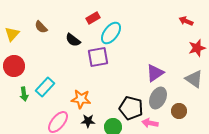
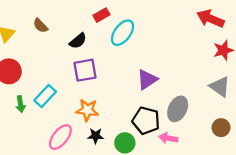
red arrow: (186, 21) -> (210, 19), size x1.6
black semicircle: (73, 40) -> (78, 41), turned -77
purple square: (98, 57) -> (85, 70), moved
purple triangle: (155, 73) -> (147, 80), moved
brown circle: (179, 111) -> (221, 128), moved

